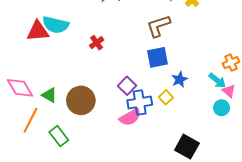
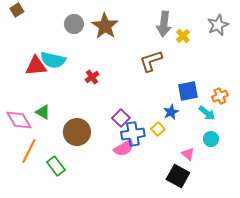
blue square: (157, 57) -> (188, 91), moved
pink triangle: (229, 91) -> (188, 154), moved
green triangle: (49, 95) -> (43, 112), moved

